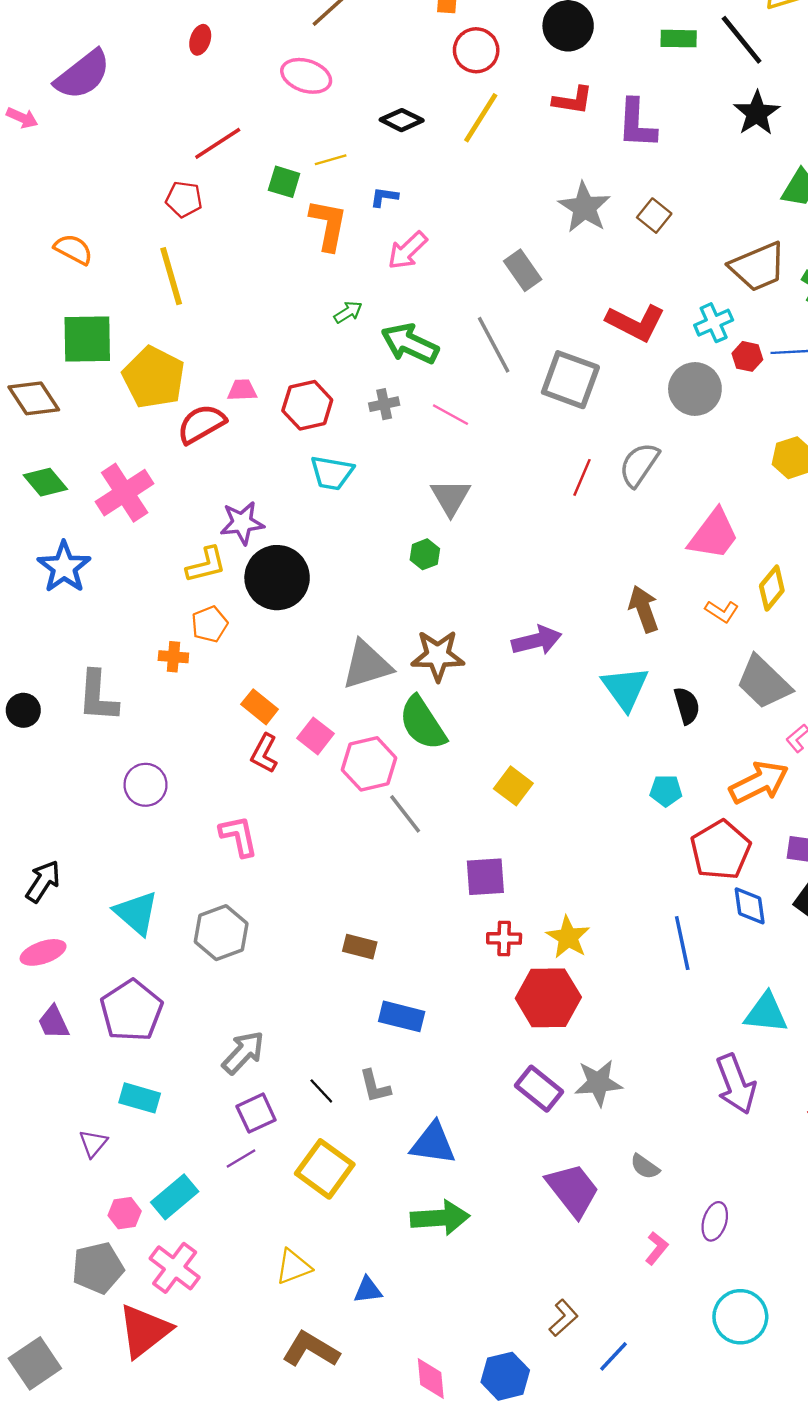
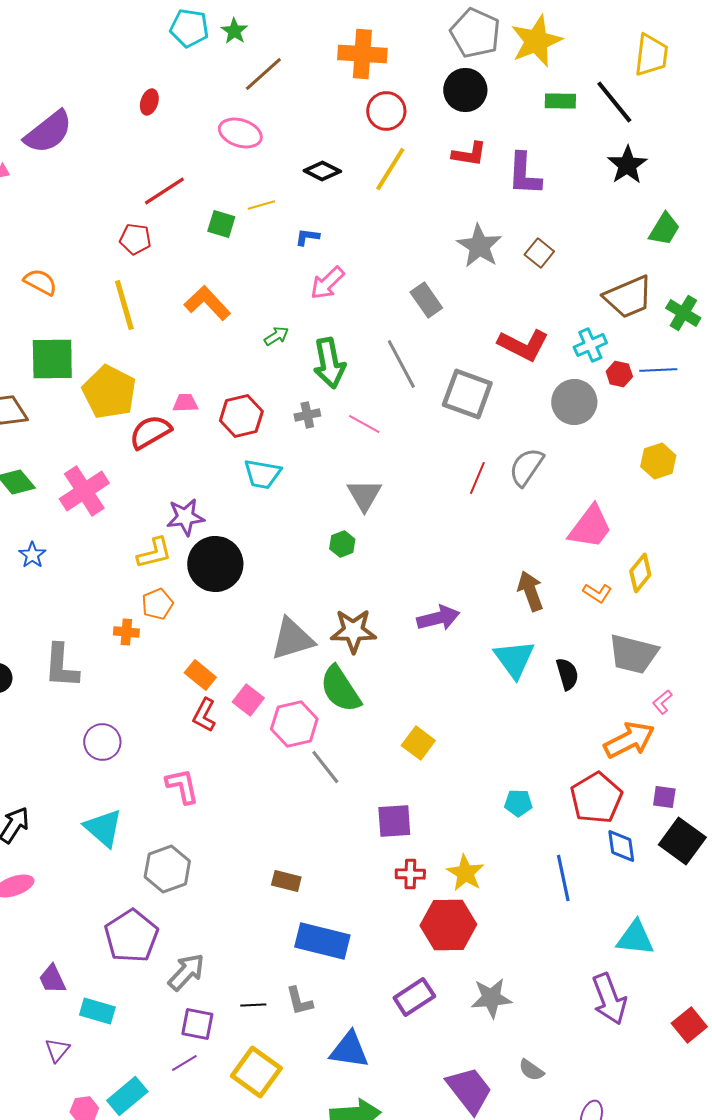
orange L-shape: (328, 225) -> (207, 303), moved, turned -54
green arrow: (410, 344) -> (329, 363), turned -126
blue star: (64, 567) -> (32, 555), size x0.6
gray trapezoid: (764, 682) -> (633, 654), turned -30
cyan pentagon: (666, 791) -> (518, 803), moved
cyan triangle: (136, 913) -> (103, 828), moved
purple pentagon: (132, 1011) -> (131, 936), moved
blue rectangle: (402, 1016) -> (322, 941), size x1.4
purple trapezoid: (54, 1022) -> (52, 979), moved
purple rectangle: (539, 1089) -> (414, 997), moved, turned -72
black line: (321, 1091) -> (253, 1005), turned -50
purple square: (256, 1113) -> (197, 1024), turned 36

